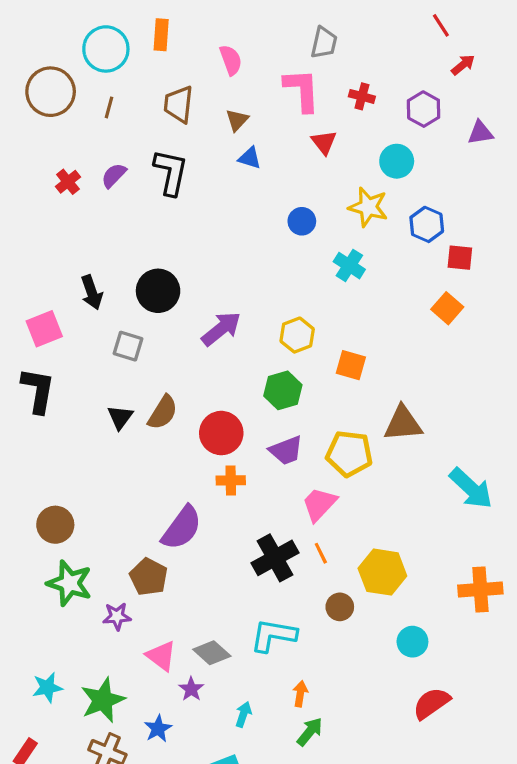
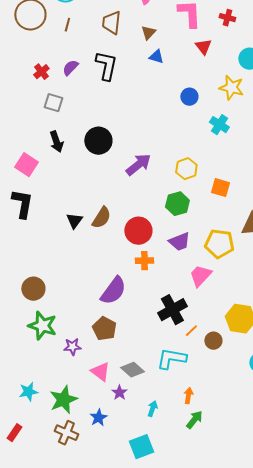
pink square: (44, 329) -> (26, 165), turned -35
gray square: (128, 346) -> (53, 103), moved
orange line: (321, 553) -> (191, 331), moved, turned 72
brown pentagon: (149, 577) -> (104, 329), moved

